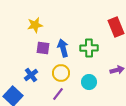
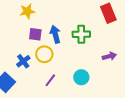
yellow circle: (61, 73) -> (44, 54), moved
cyan circle: (89, 82) -> (81, 77), moved

